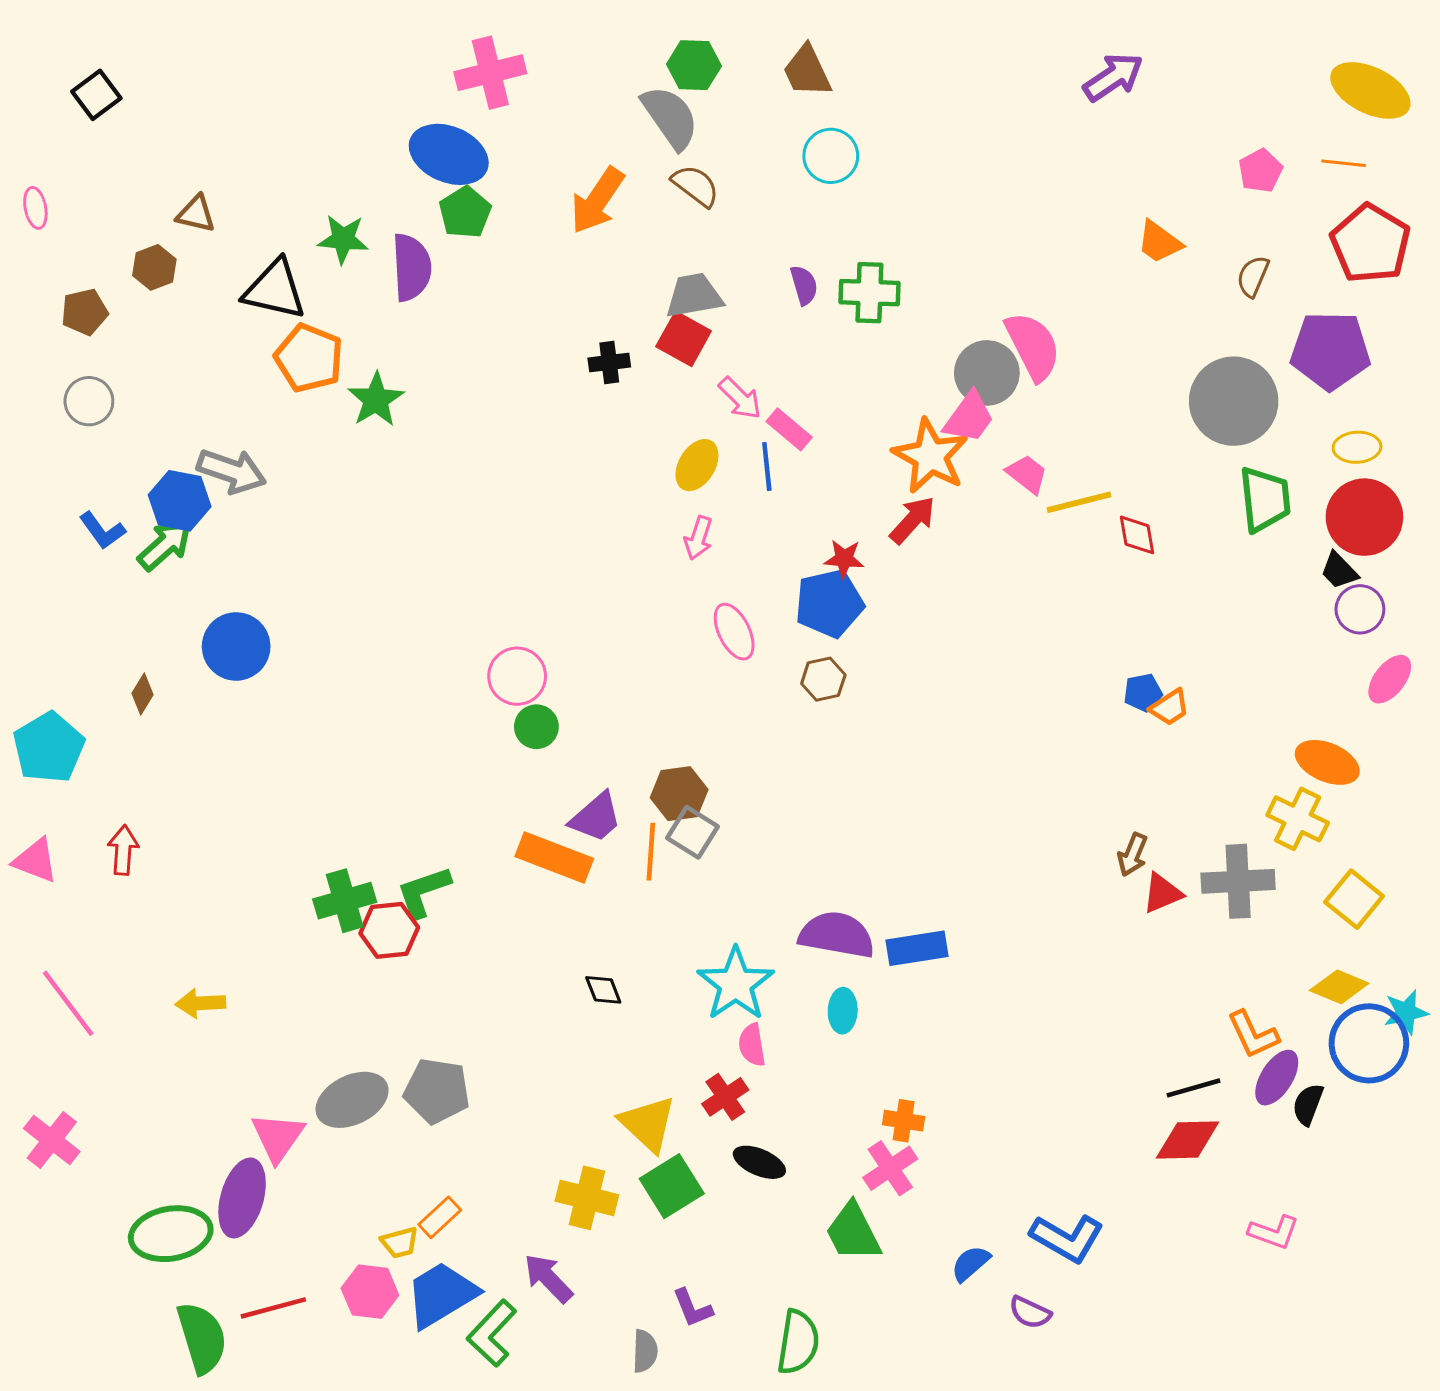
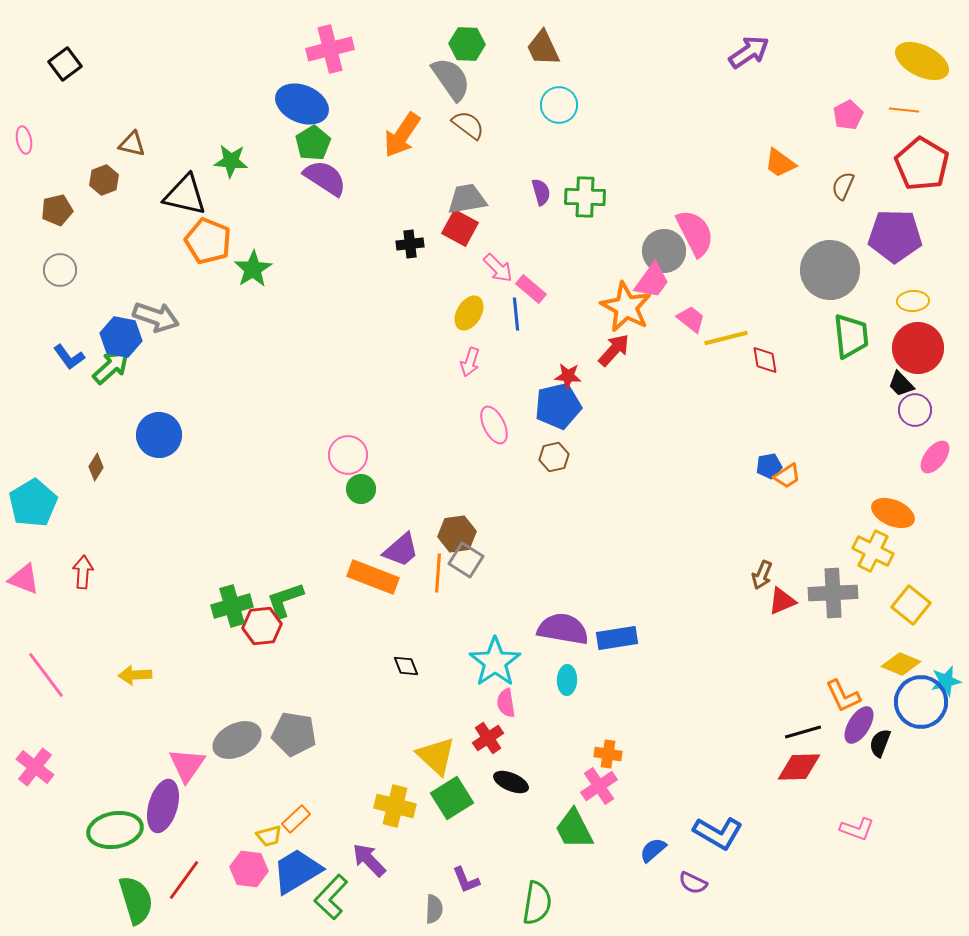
purple semicircle: (412, 267) -> (325, 178), moved, turned -54
red line: (273, 1308) -> (184, 880), turned -39

